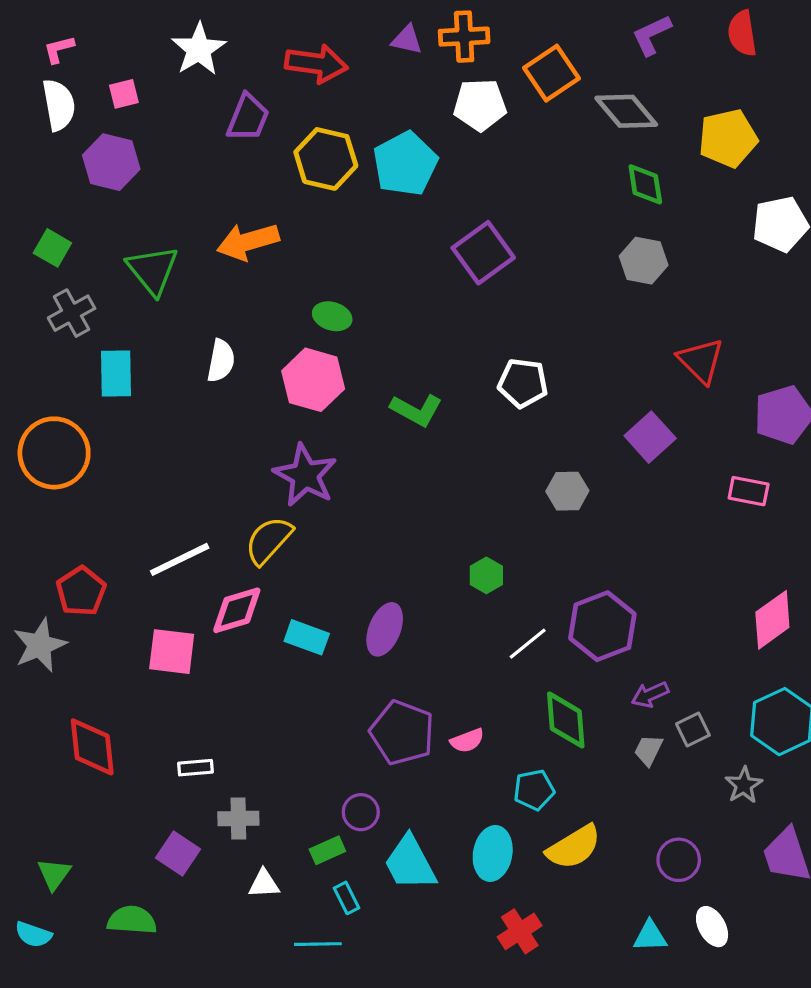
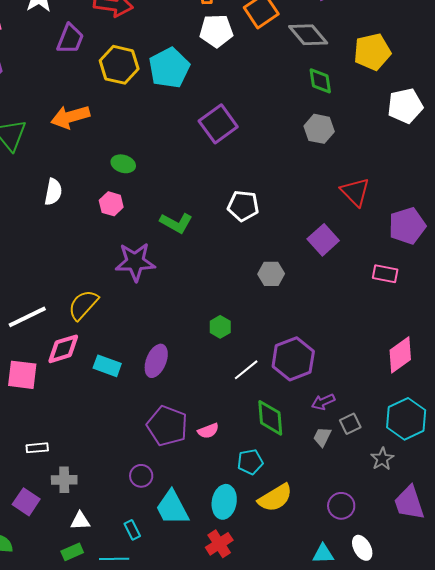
pink hexagon: (313, 380) -> (111, 204), size x0.6
purple star: (305, 475) -> (135, 262), moved, turned -30
green rectangle: (327, 850) -> (72, 552), moved
red cross: (520, 931) -> (219, 544), moved

